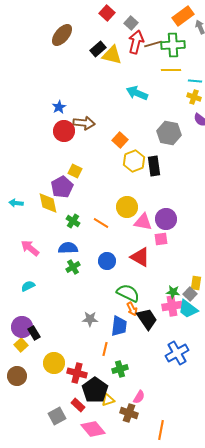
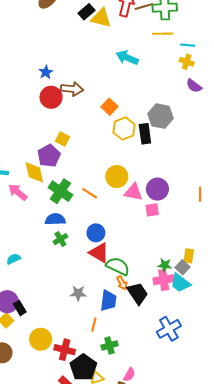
gray hexagon: (169, 133) -> (161, 116), moved
green cross: (73, 221) -> (60, 191), size x1.6
pink arrow: (30, 248) -> (18, 192), moved
red triangle: (140, 257) -> (99, 253), moved

